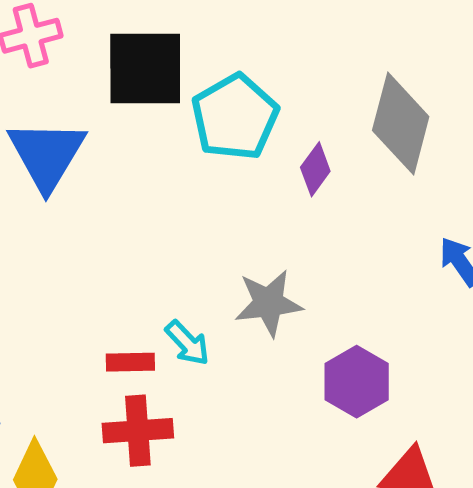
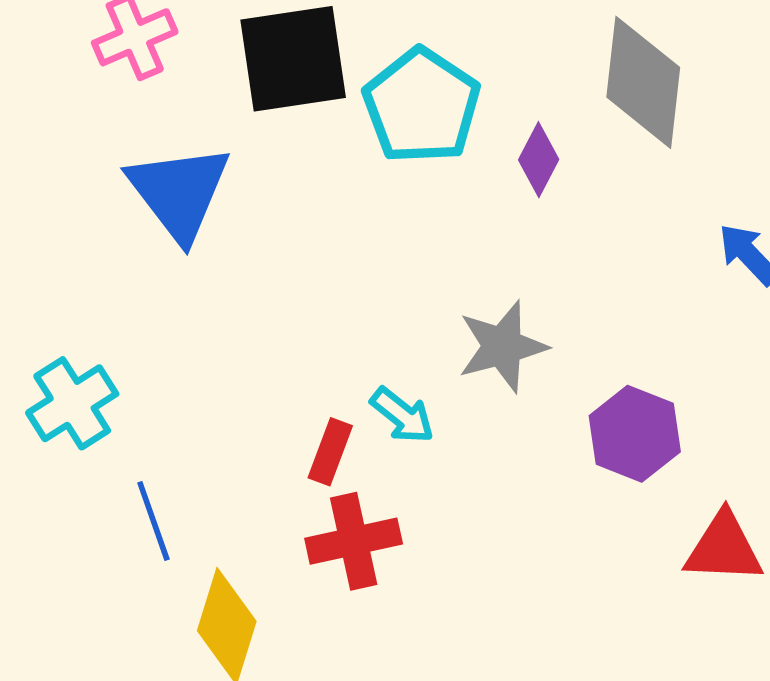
red rectangle: (130, 362) -> (330, 452), turned -60

